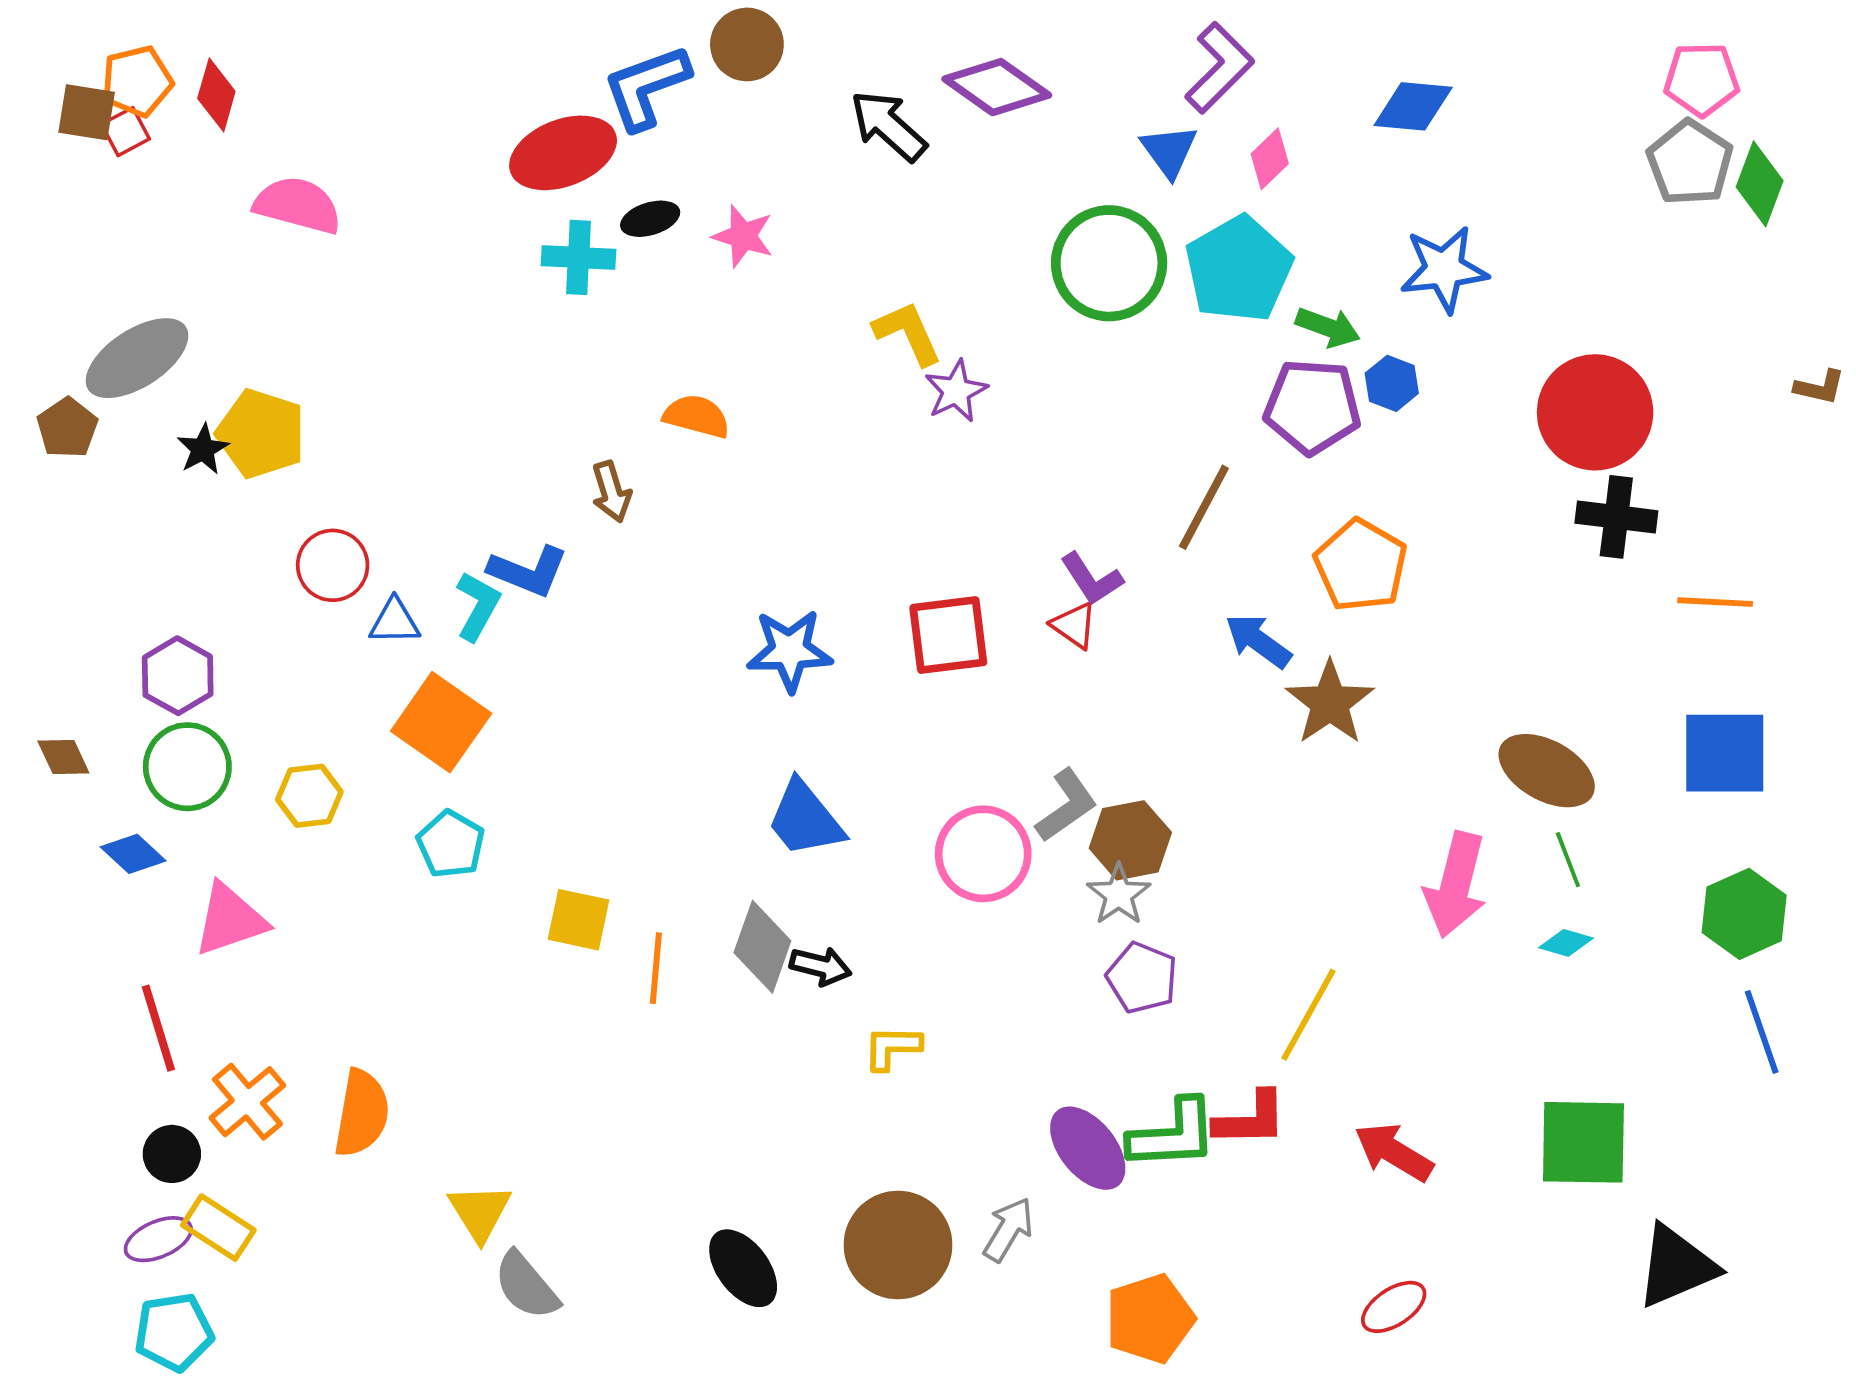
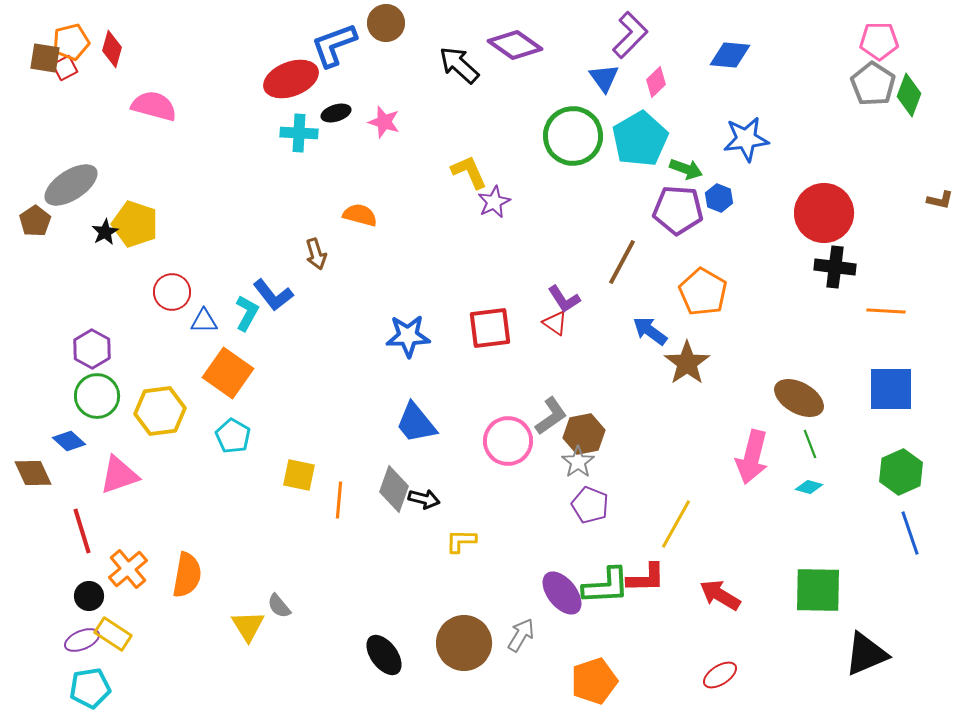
blue L-shape: (528, 571) -> (273, 295), turned 30
brown diamond: (63, 757) -> (33, 473), moved, size x1.4
yellow hexagon: (309, 796) -> (160, 411), size x1.5
gray semicircle: (526, 1286) -> (279, 606), moved, size x0.7

